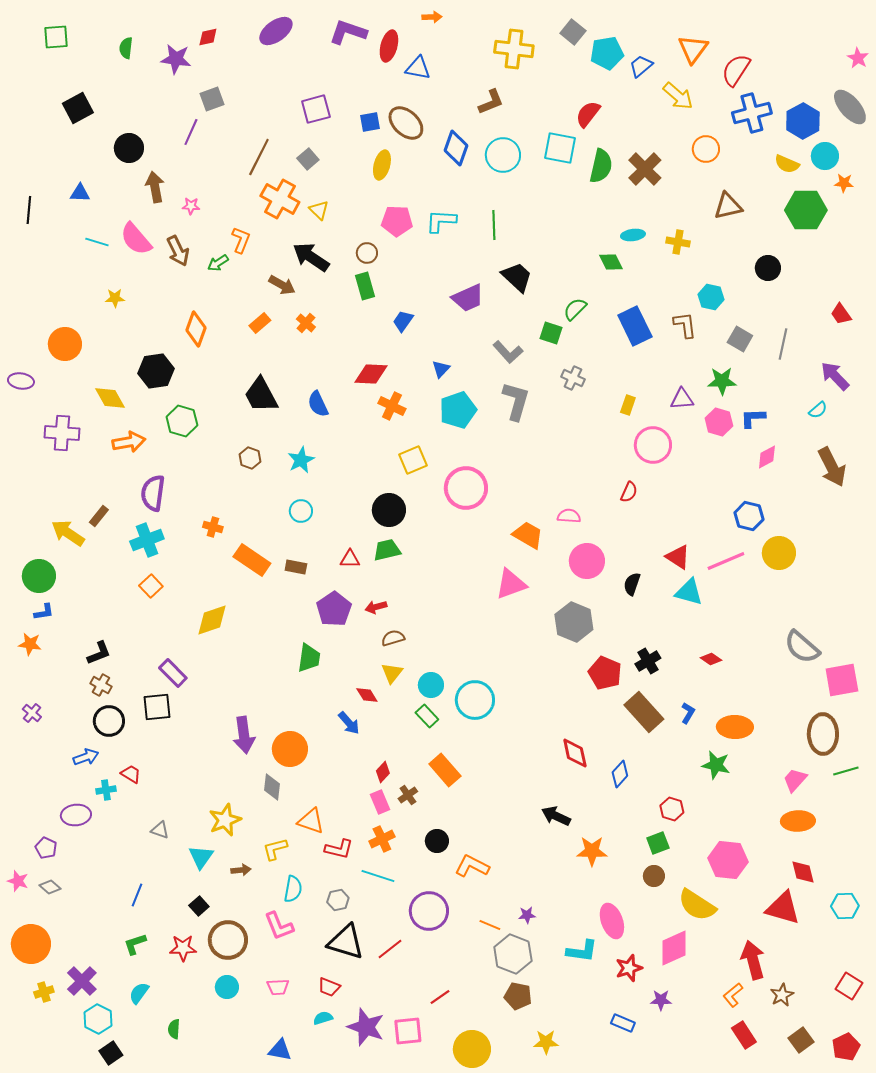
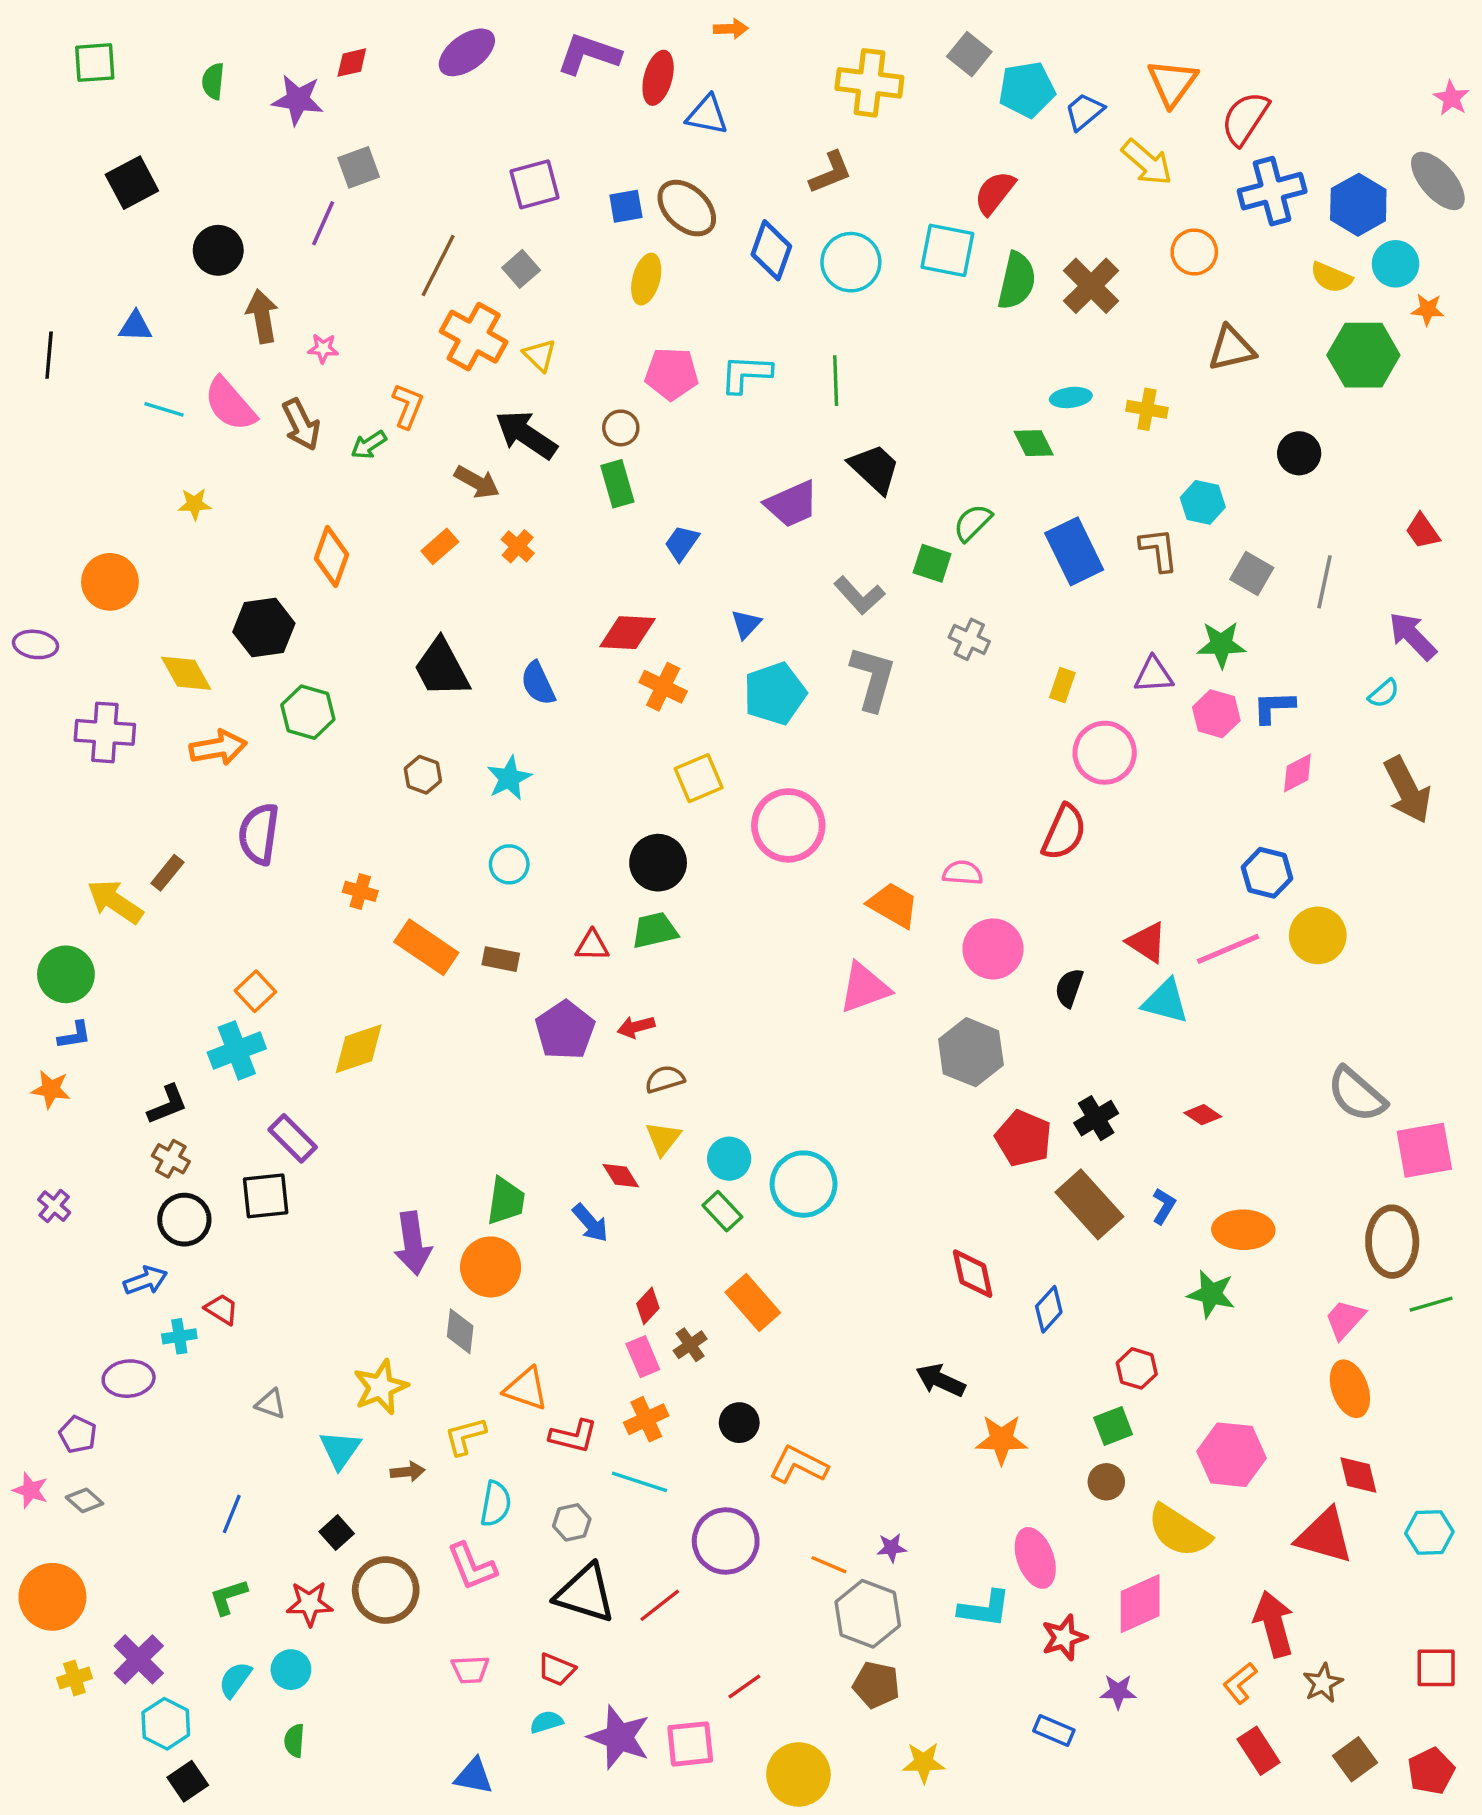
red semicircle: (629, 492) -> (1064, 832), size x1.6
cyan cross: (147, 540) -> (237, 1050), moved
green trapezoid: (309, 658) -> (506, 1201), moved
orange ellipse: (798, 821) -> (1350, 1389), turned 72
red square: (849, 986) -> (1436, 1668), turned -32
cyan circle: (227, 987) -> (291, 1670), moved

